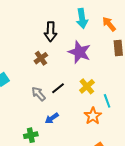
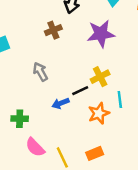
purple star: (79, 52) -> (101, 34), turned 30
black line: (58, 88) -> (80, 91), moved
blue arrow: (52, 118) -> (61, 103), moved

